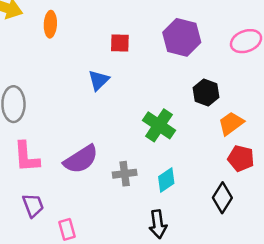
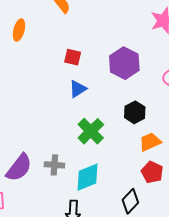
blue triangle: (99, 80) -> (78, 89), moved
purple semicircle: (81, 159) -> (19, 168), moved, turned -32
cyan diamond: (166, 180) -> (87, 177), size x1.4

